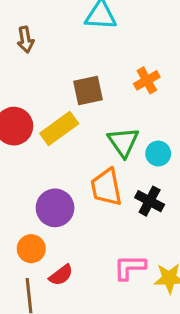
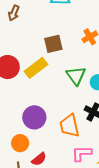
brown arrow: (25, 40) -> (14, 13), turned 35
orange trapezoid: (106, 187) -> (69, 126), moved

